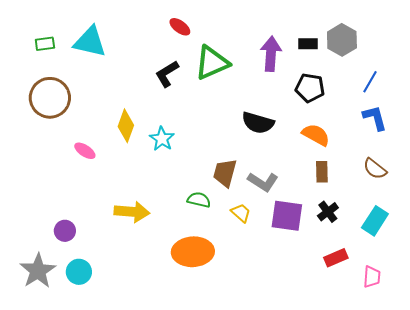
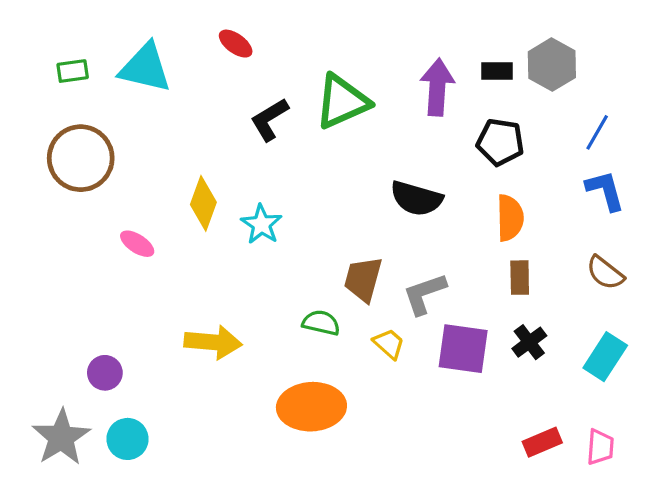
red ellipse: (180, 27) -> (236, 44), moved
orange semicircle: (316, 135) -> (510, 218), turned 60
gray L-shape: (263, 182) -> (424, 294), turned 128
red rectangle: (336, 258) -> (542, 442), moved

